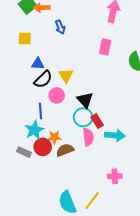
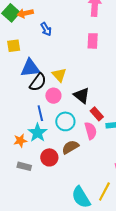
blue triangle: (38, 64) -> (30, 68), size x1.5
cyan circle: (83, 117) -> (65, 121), moved
orange star: (54, 137) -> (20, 141), moved
red circle: (43, 147) -> (49, 157), moved
gray rectangle: (24, 152) -> (24, 166), moved

